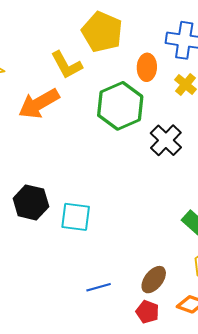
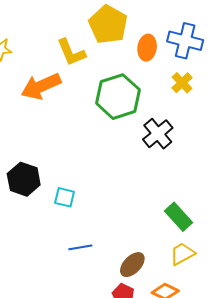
orange ellipse: (147, 67) -> (147, 48), moved
cyan square: (76, 217) -> (65, 197), size x0.7
blue line: (99, 287) -> (80, 247), moved

